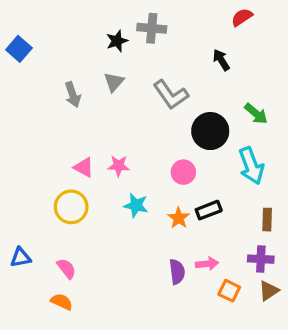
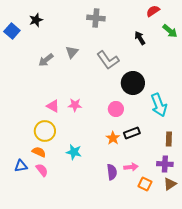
black star: (117, 41) -> (36, 20), moved
gray arrow: (73, 95) -> (46, 60), turned 70
green arrow: (256, 114) -> (170, 31), moved
cyan star: (136, 205) -> (74, 152), moved
blue triangle: (21, 257) -> (21, 166), moved
orange semicircle: (62, 302) -> (39, 152), moved

